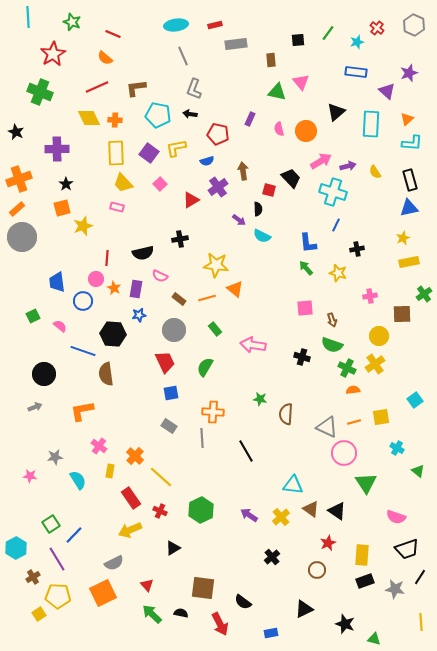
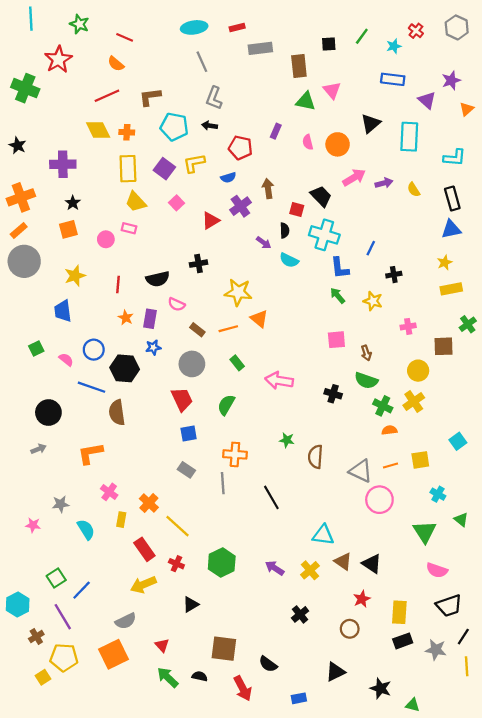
brown rectangle: (271, 60) -> (299, 66), size x1.5
green cross: (40, 92) -> (25, 88), moved
orange triangle: (407, 119) -> (467, 109), moved
cyan cross: (333, 192) -> (324, 235), moved
yellow star: (83, 226) -> (75, 276), moved
pink circle: (96, 279) -> (106, 239), moved
blue circle: (83, 301) -> (94, 350), moved
green triangle: (366, 483) -> (425, 532), moved
yellow line: (421, 622) -> (467, 666), moved

